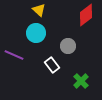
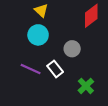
purple line: (14, 55) -> (31, 69), moved

